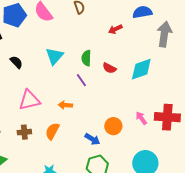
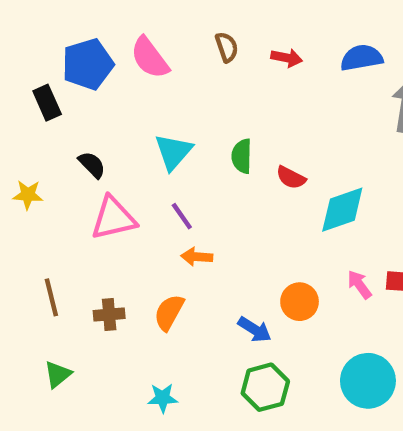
red arrow: (115, 29) -> (287, 58), moved, turned -144
cyan diamond: (141, 69) -> (342, 210), moved
purple line: (81, 80) -> (182, 216), moved
pink triangle: (29, 100) -> (113, 218), moved

